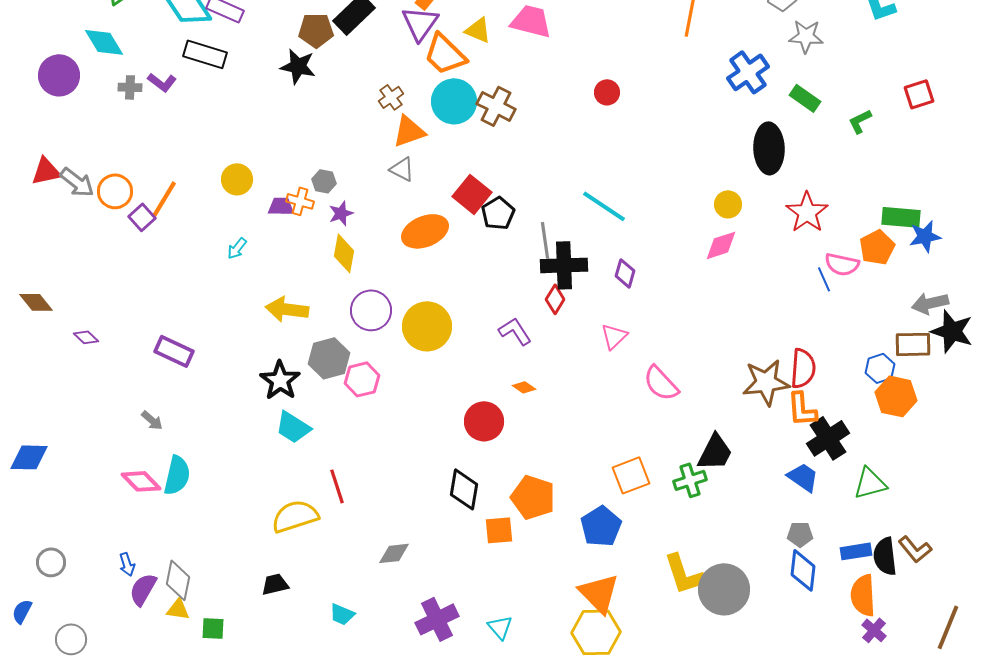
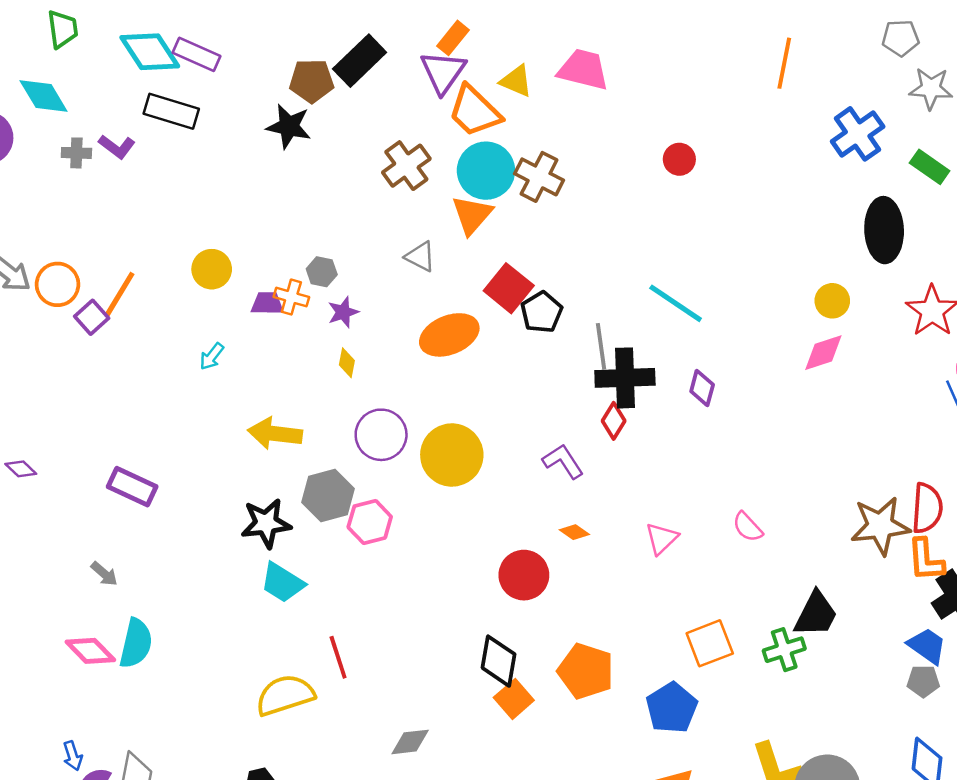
brown cross: (391, 97) -> (406, 166), size x1.5
orange triangle: (409, 131) -> (472, 215), moved, turned -30
yellow diamond: (344, 253) -> (347, 363), size x0.6
pink triangle: (614, 336) -> (662, 538), moved
black star: (280, 380) -> (266, 523), turned 30
pink semicircle: (661, 383) -> (748, 527), size x0.7
orange square: (499, 530) -> (514, 699), moved, turned -36
gray pentagon: (800, 534) -> (923, 681), moved

